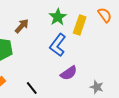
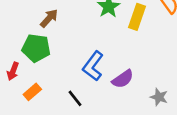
brown arrow: (22, 26) -> (49, 18), moved
blue L-shape: (58, 45) -> (93, 66), moved

